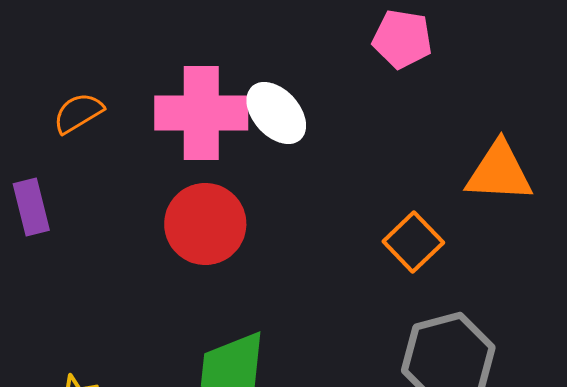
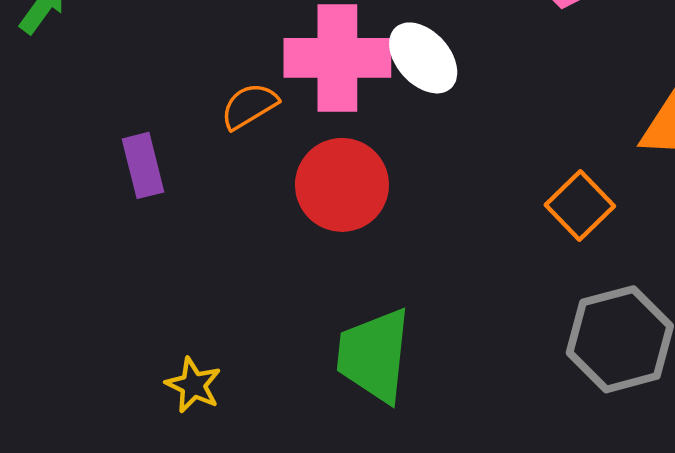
orange semicircle: (78, 113) -> (249, 106), moved

